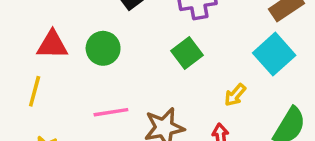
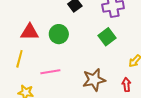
pink line: (111, 112) -> (50, 72), moved

